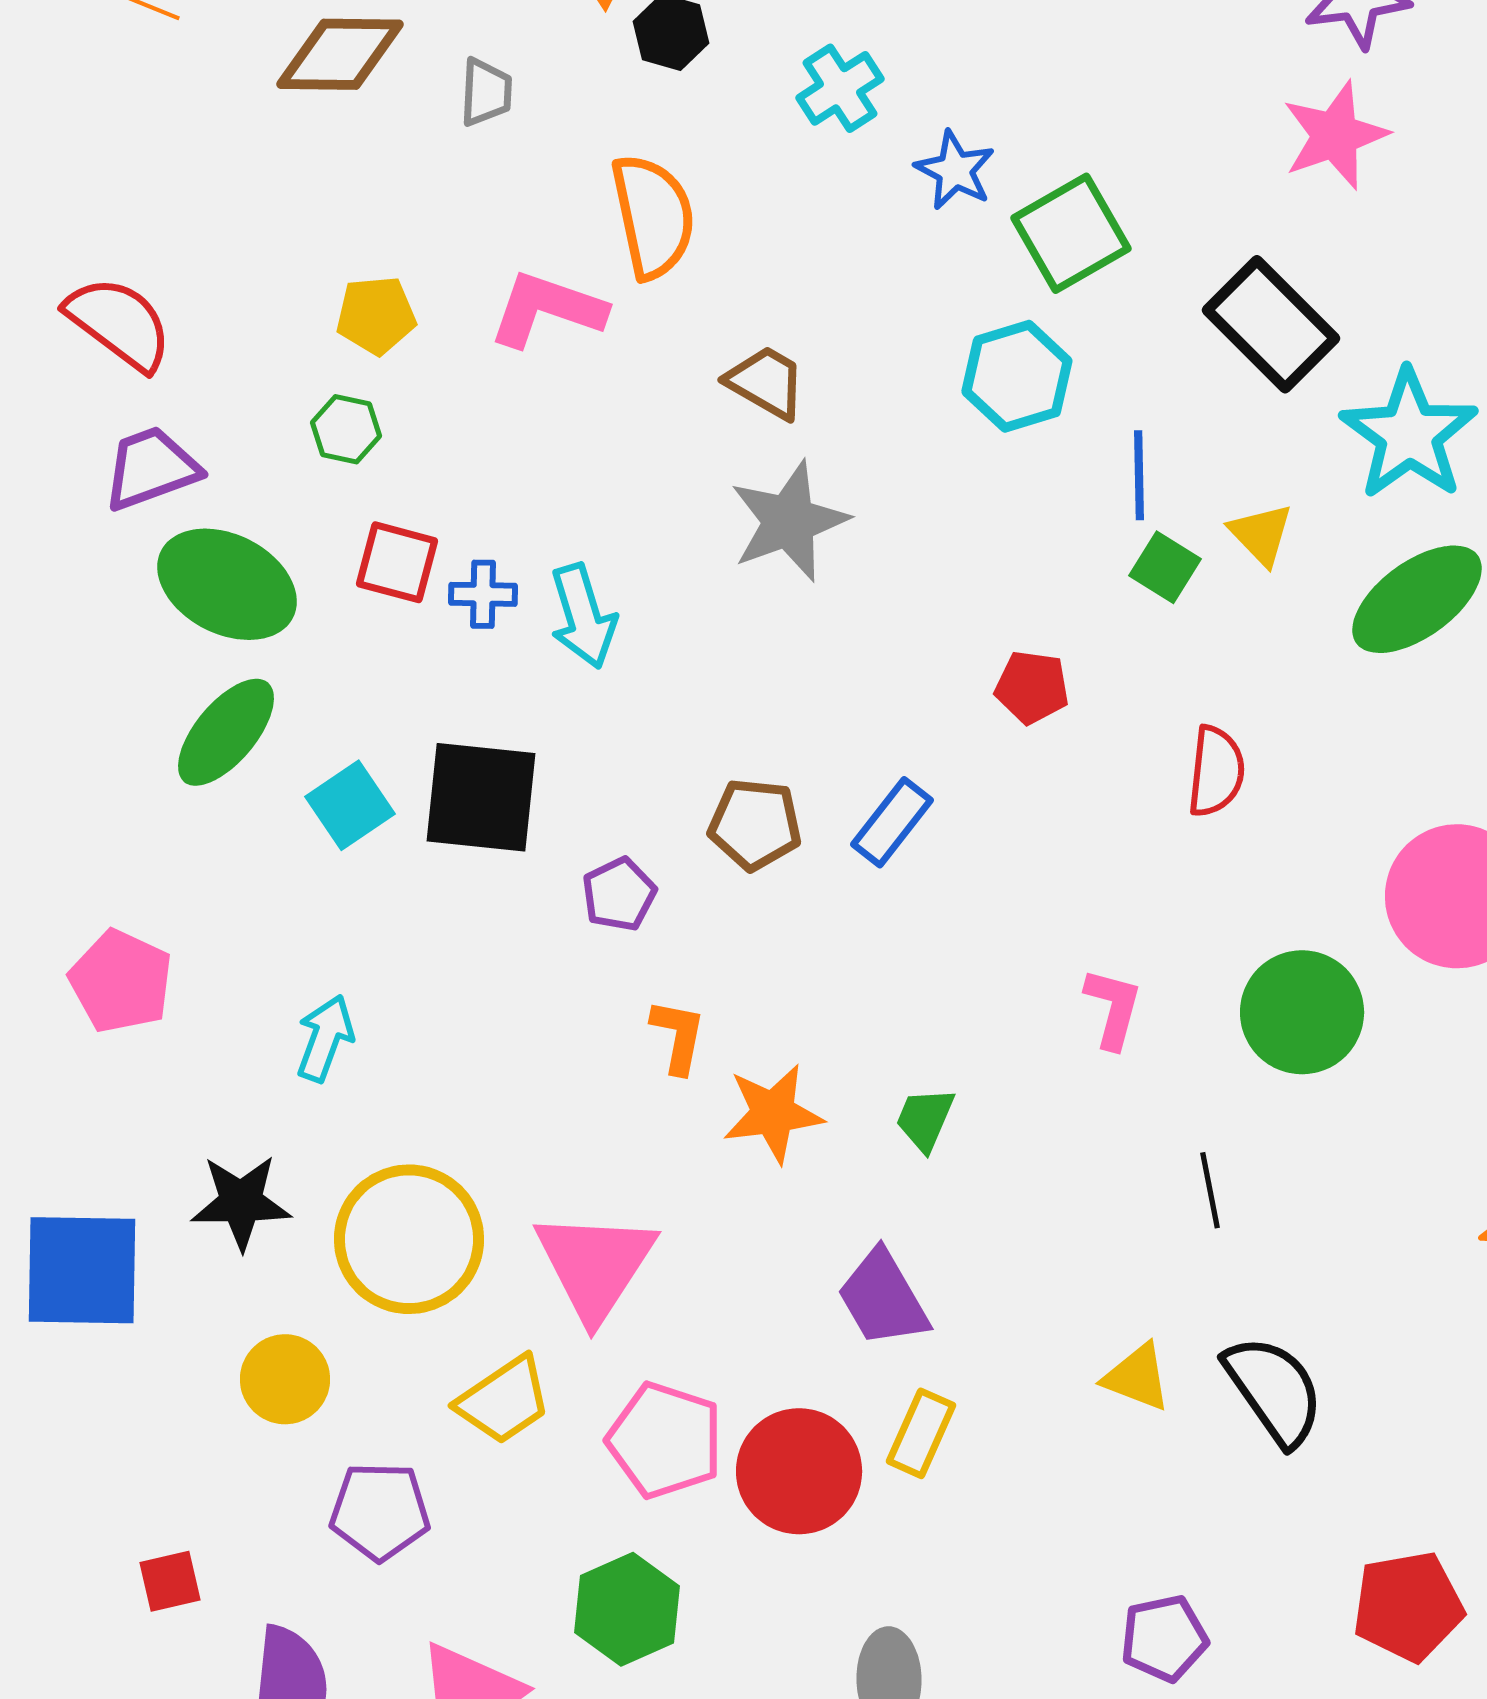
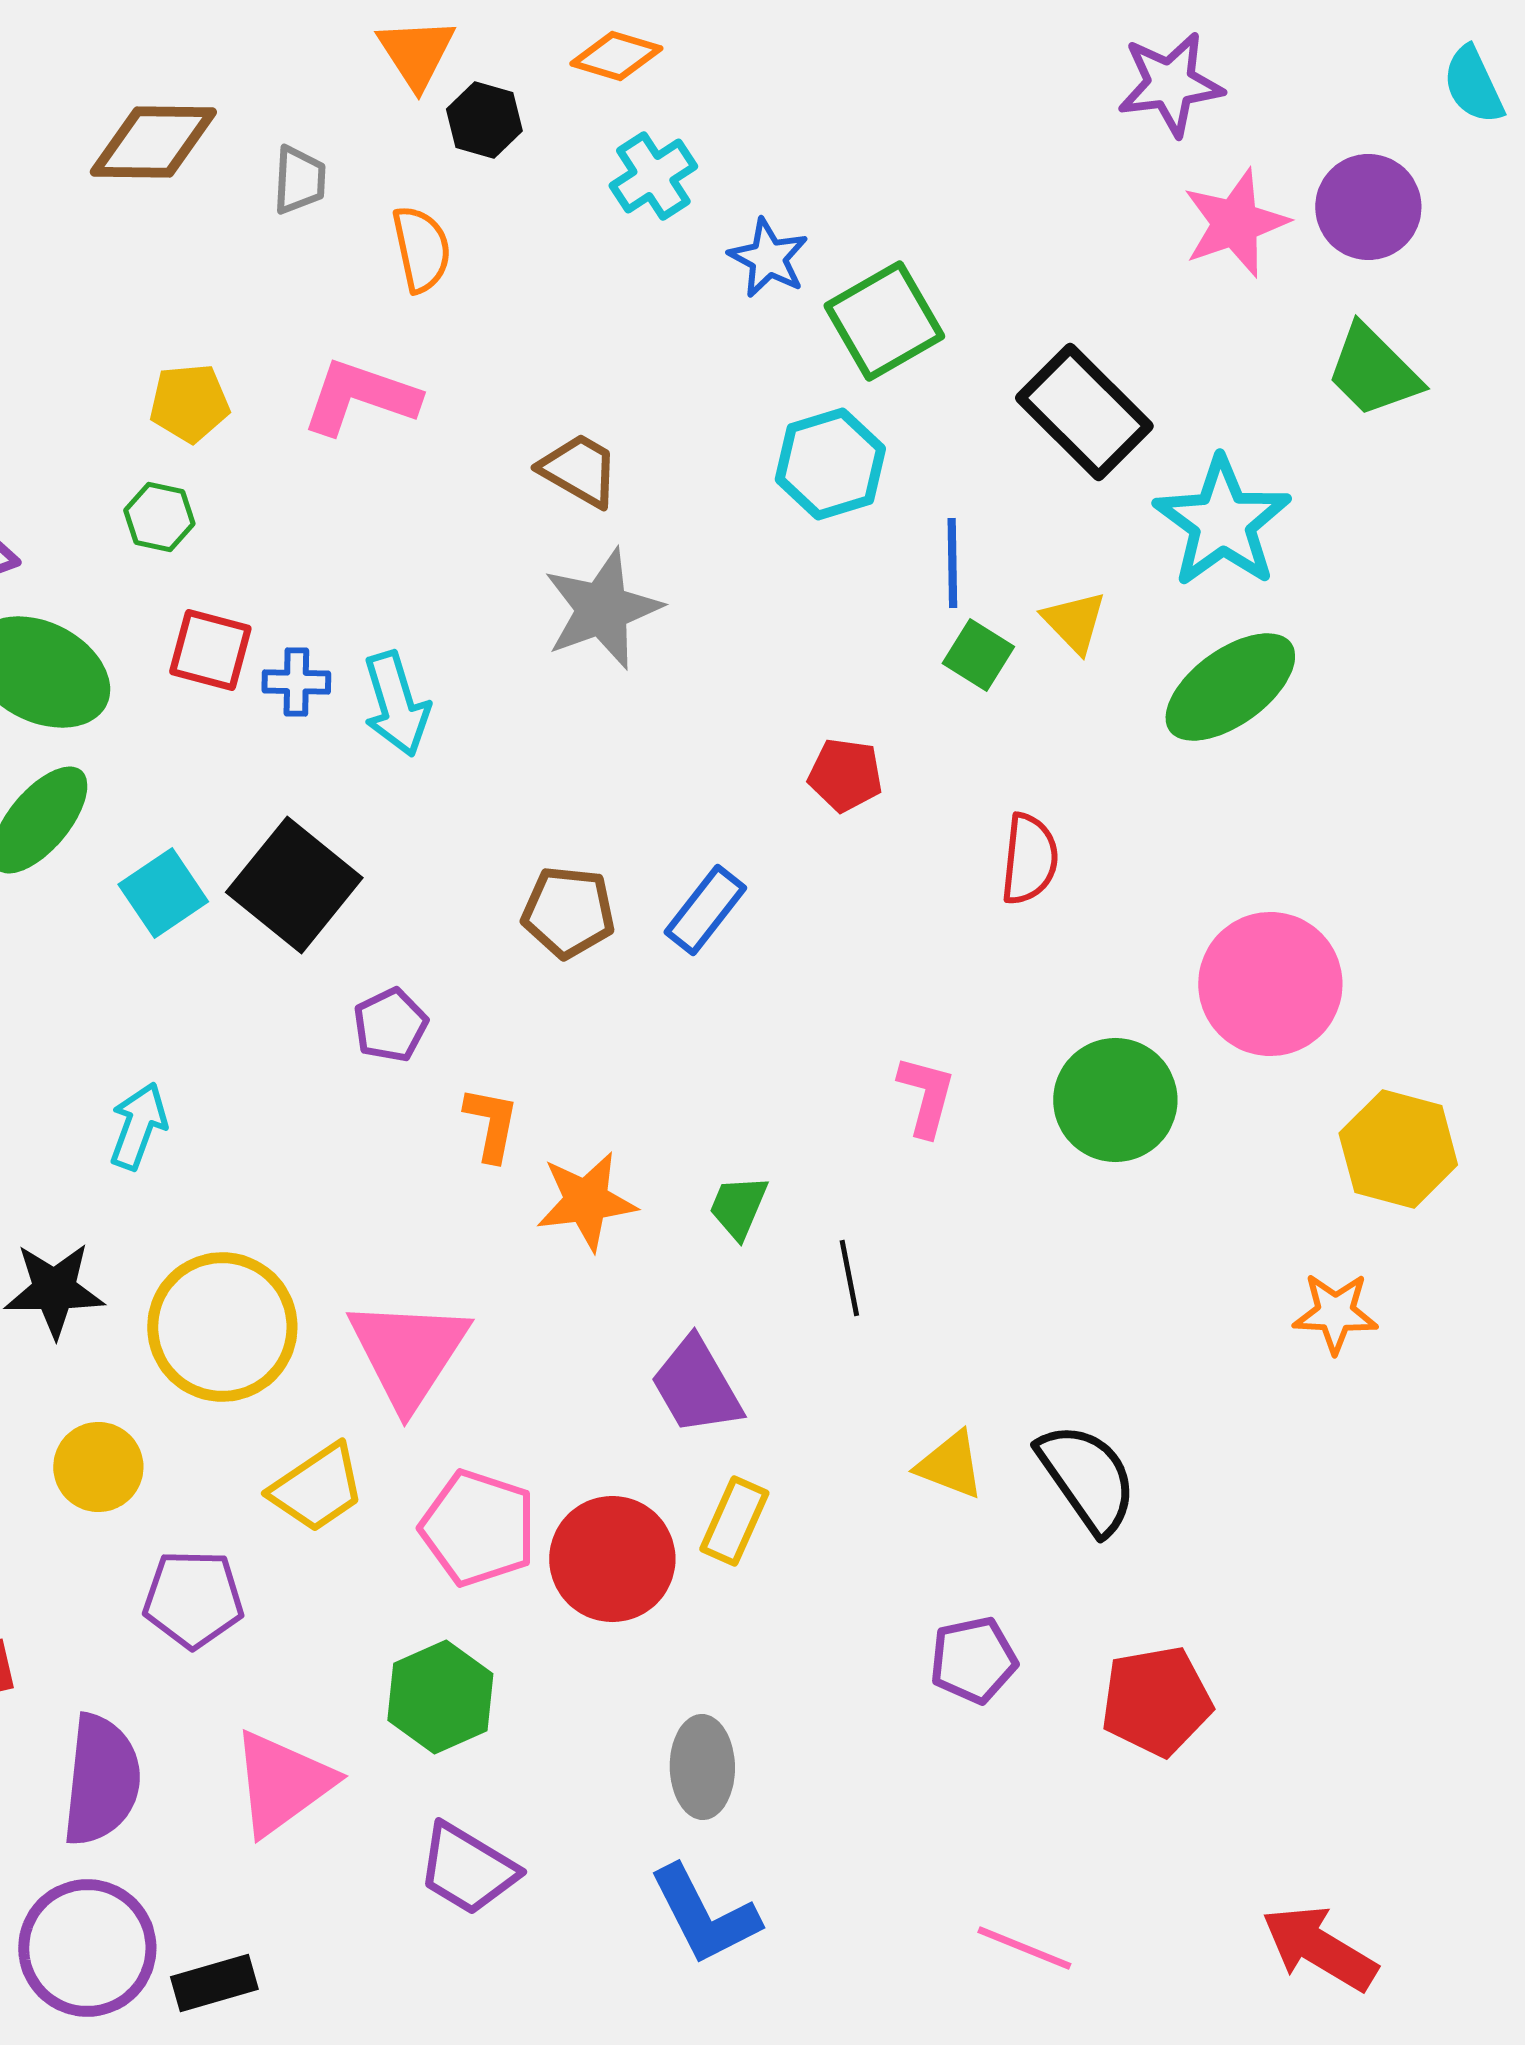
pink star: (1335, 135) -> (1235, 223), moved
orange semicircle: (653, 216) -> (421, 249), moved, size x0.7
black square: (481, 797) -> (294, 885), turned 33
purple pentagon: (619, 894) -> (390, 1025), moved
black line: (1210, 1190) -> (849, 1278), moved
red pentagon: (1408, 1606) -> (1156, 1701), moved
purple pentagon: (1164, 1638) -> (973, 1660), moved

